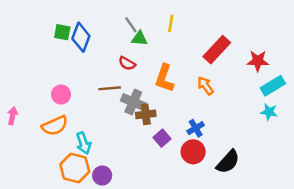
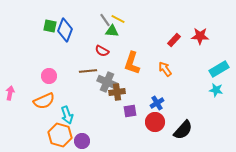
yellow line: (171, 23) -> (118, 19), moved, turned -72
red rectangle: (217, 50) -> (174, 40), size x0.6
red star: (258, 61) -> (200, 36), moved
purple square: (162, 138) -> (130, 111), turned 32

